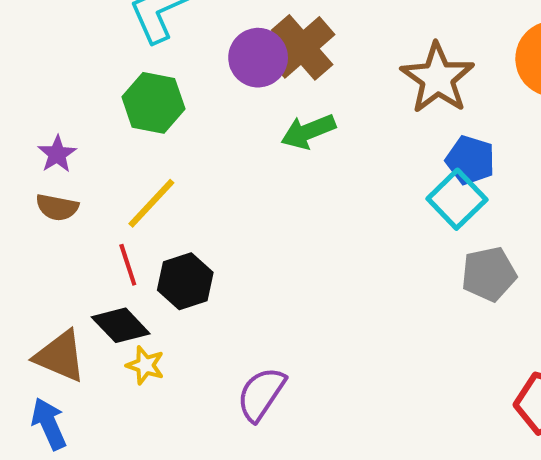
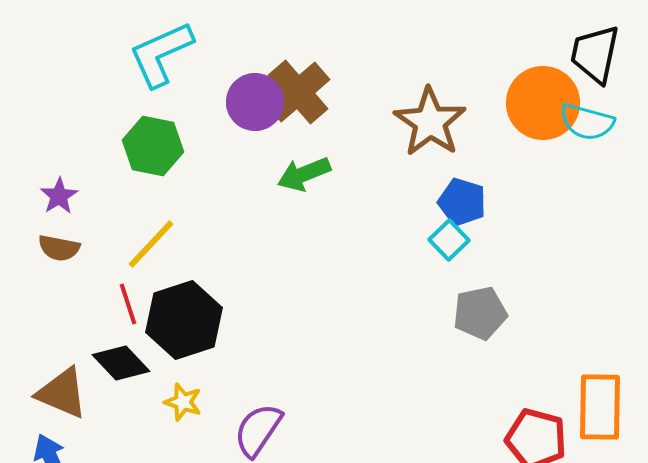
cyan square: (457, 199) -> (449, 240), size x0.7
black hexagon: (185, 281) -> (184, 320), size x1.4
yellow star: (145, 365) -> (183, 402), moved

